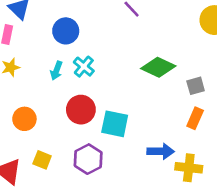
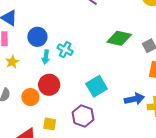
blue circle: (66, 31) -> (37, 37), moved
red circle: (81, 110) -> (49, 85), moved
cyan square: (115, 124) -> (97, 86), turned -30

